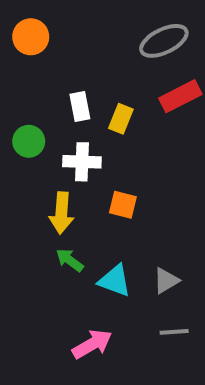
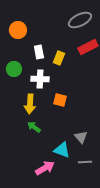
orange circle: (31, 37) -> (18, 30), moved
cyan triangle: (115, 281) -> (62, 150), moved
gray triangle: (166, 281) -> (81, 137), turned -40

